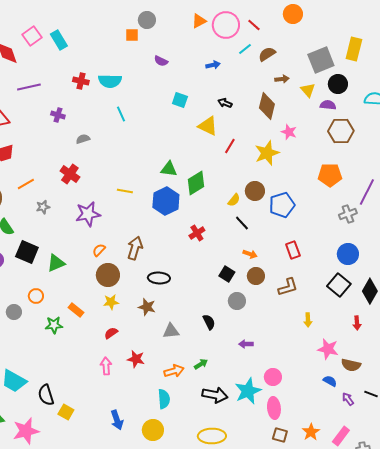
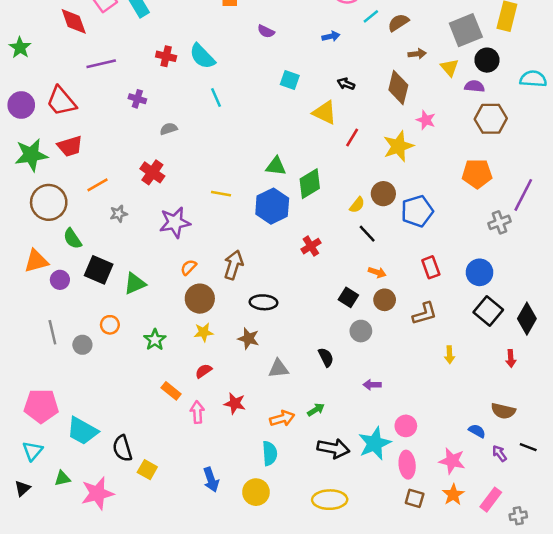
cyan semicircle: (110, 81) -> (202, 56), turned 45
blue circle: (348, 254) -> (480, 272), moved
orange rectangle: (76, 310) -> (171, 391), moved
green star: (54, 325) -> (155, 340), moved, turned -30
pink star: (328, 349) -> (452, 461), moved

